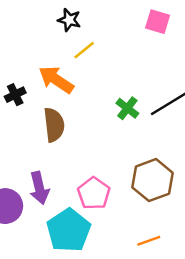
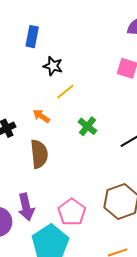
orange arrow: (56, 80) -> (41, 116), size x0.6
green cross: (127, 108) -> (87, 126), moved

